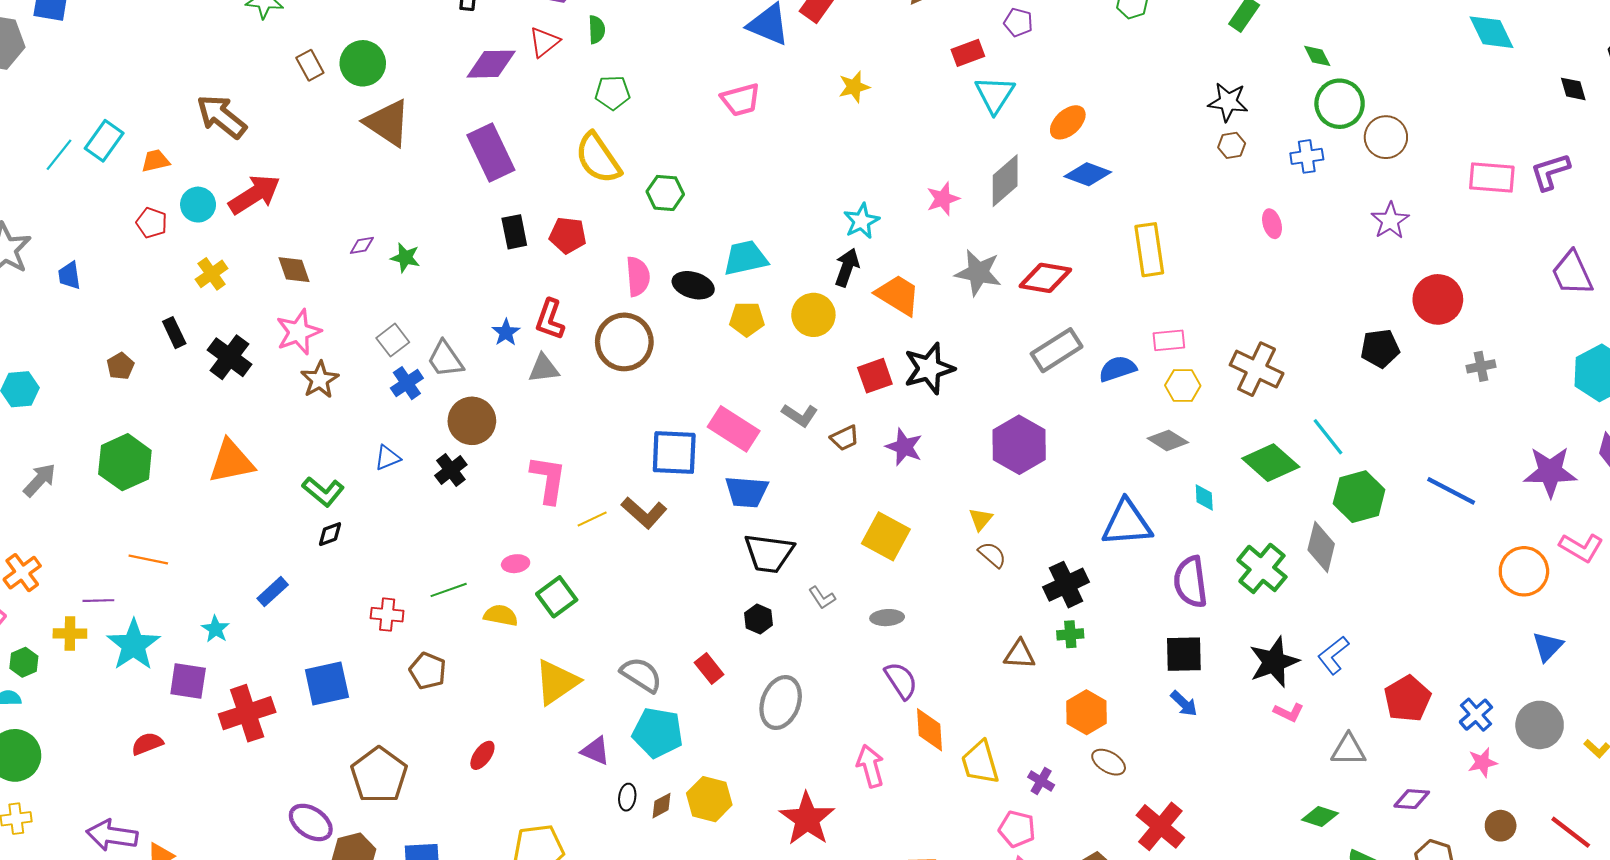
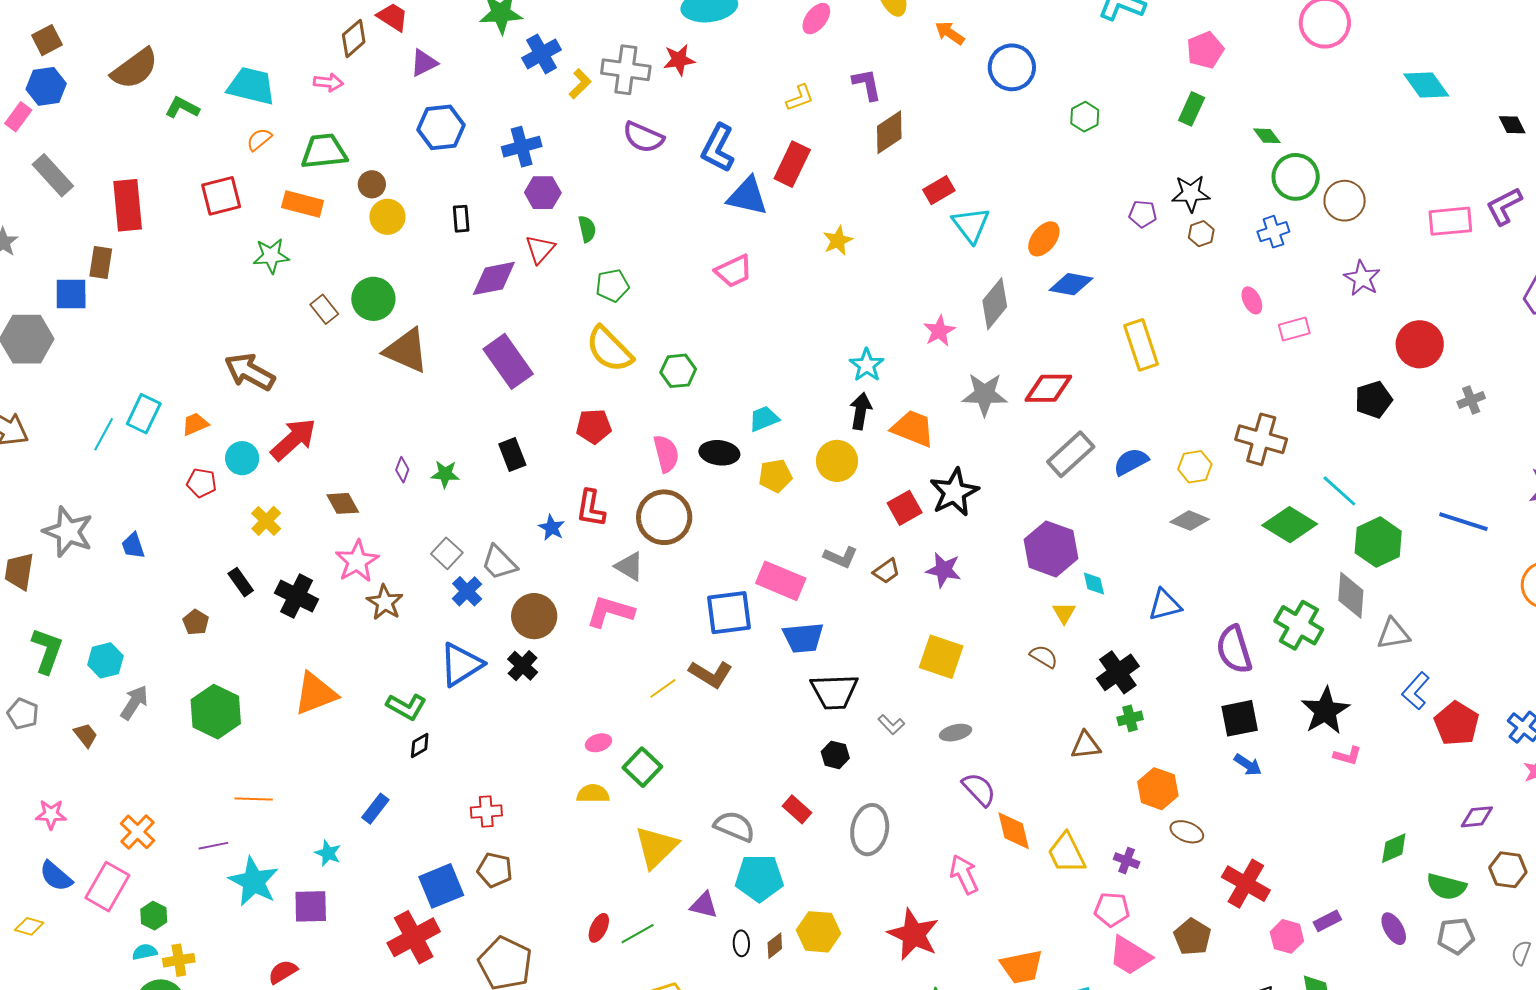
purple pentagon: (1018, 22) -> (1143, 214), moved
black rectangle: (514, 232) -> (512, 455), moved
purple diamond: (362, 245) -> (402, 470), turned -50
cyan trapezoid: (745, 258) -> (764, 419), size x0.7
pink rectangle: (1169, 340) -> (1294, 329), moved
gray triangle: (544, 368) -> (629, 566), moved, turned 48
blue triangle: (387, 458) -> (461, 664), size x1.8
pink L-shape: (548, 479) -> (610, 612), moved, turned -72
gray arrow: (40, 480) -> (134, 703), moved
cyan diamond: (1204, 497) -> (1094, 583), moved
yellow triangle: (981, 519) -> (1064, 613), moved
blue triangle: (1127, 523) -> (1165, 605), size x0.7
green line: (449, 590) -> (638, 934), moved
yellow cross: (70, 634) -> (179, 960), moved
blue L-shape: (1333, 655) -> (1416, 691), moved
brown pentagon: (428, 671) -> (495, 870), moved
red cross: (247, 713) -> (414, 937), moved
gray triangle: (1348, 750) -> (1393, 634), moved
green diamond: (1320, 816) -> (1394, 848), turned -32

